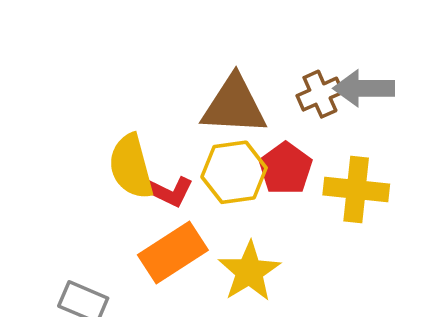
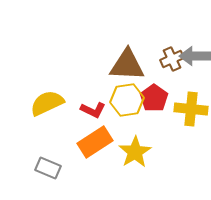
yellow semicircle: (131, 167) -> (47, 103), moved, turned 80

